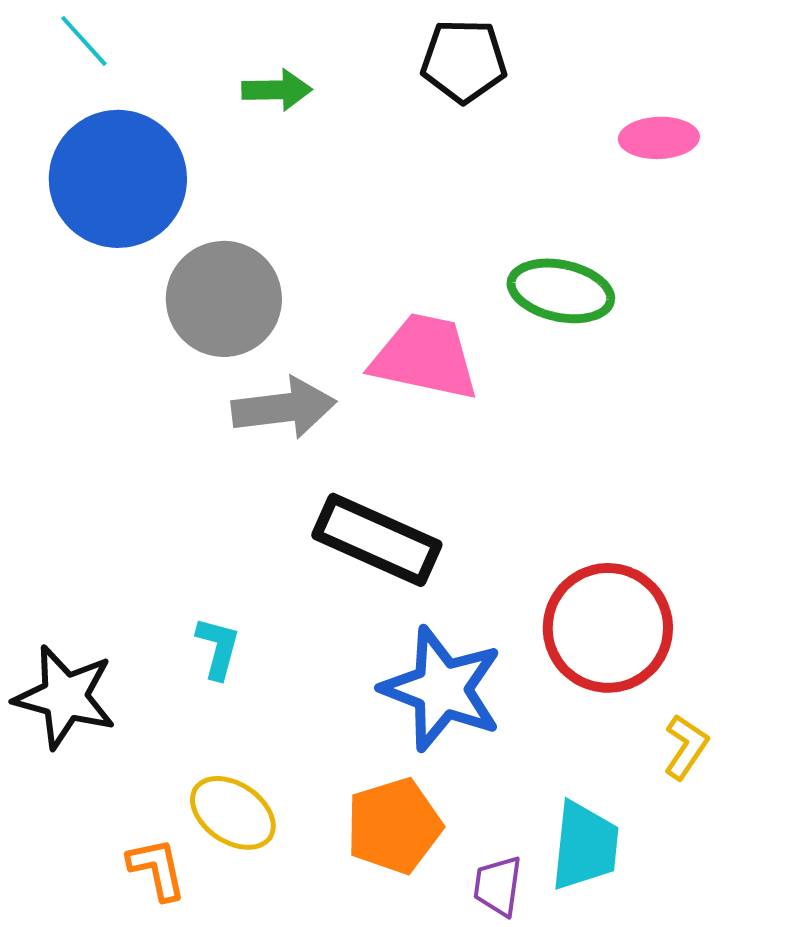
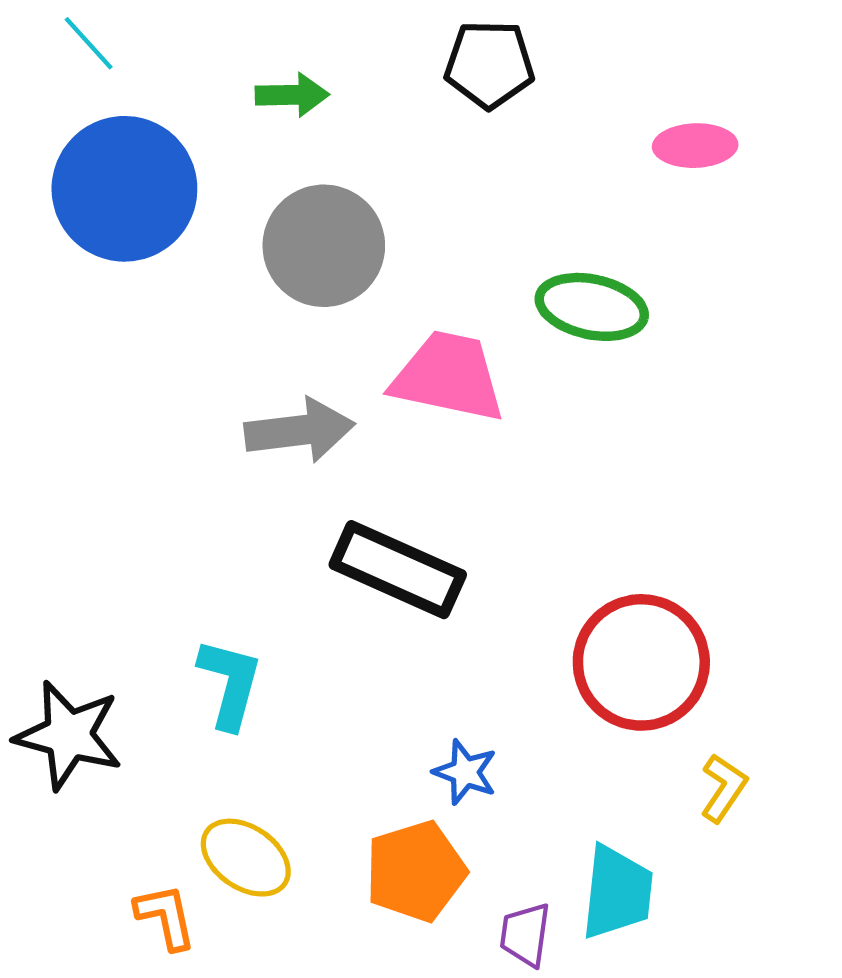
gray circle: (224, 299) -> (324, 246), moved
cyan L-shape: (218, 648) -> (230, 684), size x1.4
blue star: (442, 689) -> (465, 772), moved, size x0.5

